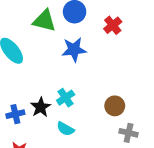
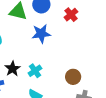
black star: (41, 107) -> (13, 69), moved

